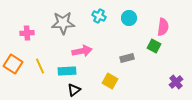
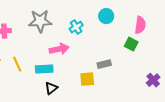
cyan cross: (99, 16) -> (76, 27), moved, turned 32
gray rectangle: (127, 58) -> (104, 64), moved
yellow square: (110, 81) -> (87, 79), turned -35

